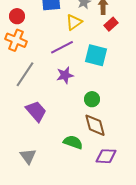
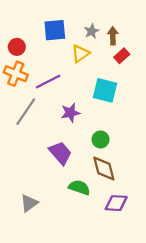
purple line: (62, 47) -> (48, 81), moved
purple trapezoid: (36, 111) -> (60, 153), moved
gray triangle: (28, 156) -> (29, 203), turned 30

